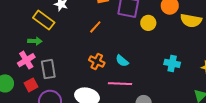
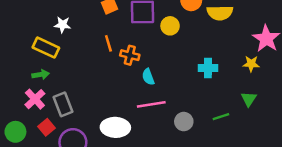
orange line: (95, 27) -> (108, 43), turned -48
orange cross: (97, 61) -> (130, 55), moved
cyan semicircle: (122, 61) -> (148, 77), turned 40

